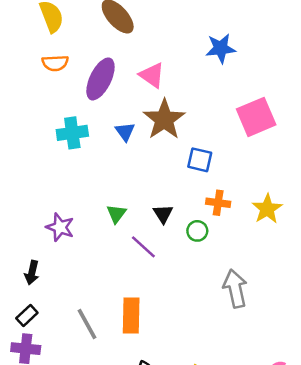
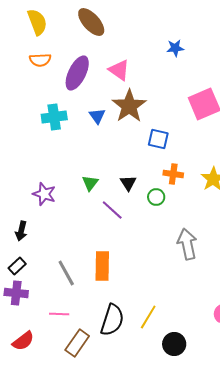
blue star: (221, 48) -> (175, 48), size x0.7

